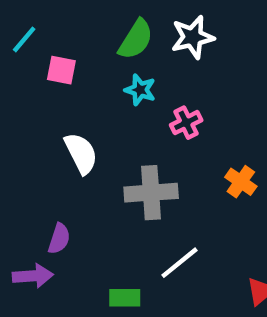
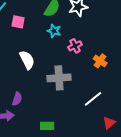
orange cross: (241, 182) -> (100, 61), moved
white line: (180, 263) -> (93, 99), moved

